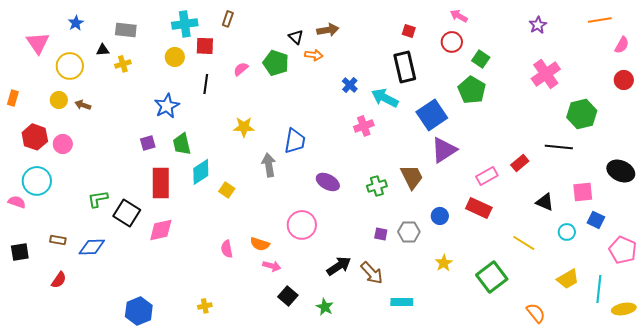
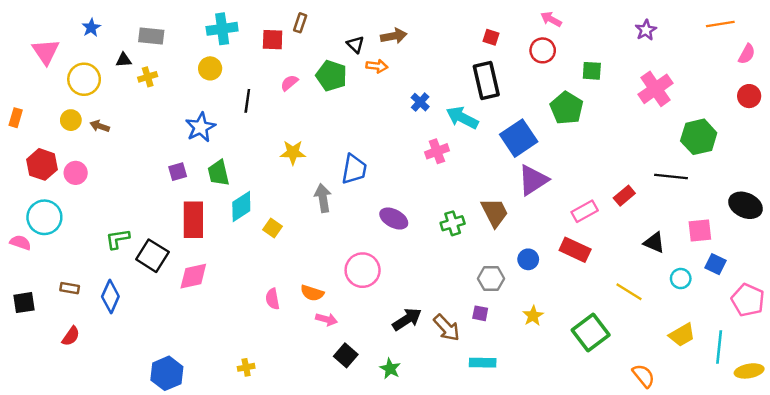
brown rectangle: (228, 19) -> (300, 23), moved
red square: (205, 46) -> (273, 40), moved
green square: (481, 59) -> (592, 71), moved, turned -30
purple square: (381, 234) -> (480, 313), moved
blue diamond: (92, 247) -> (110, 297), turned -64

